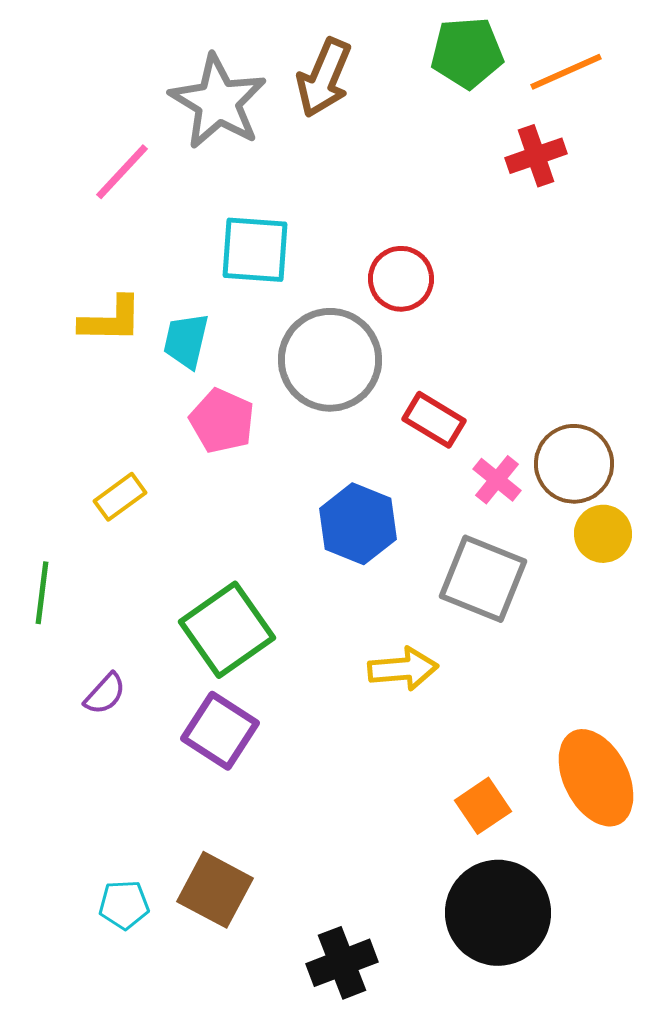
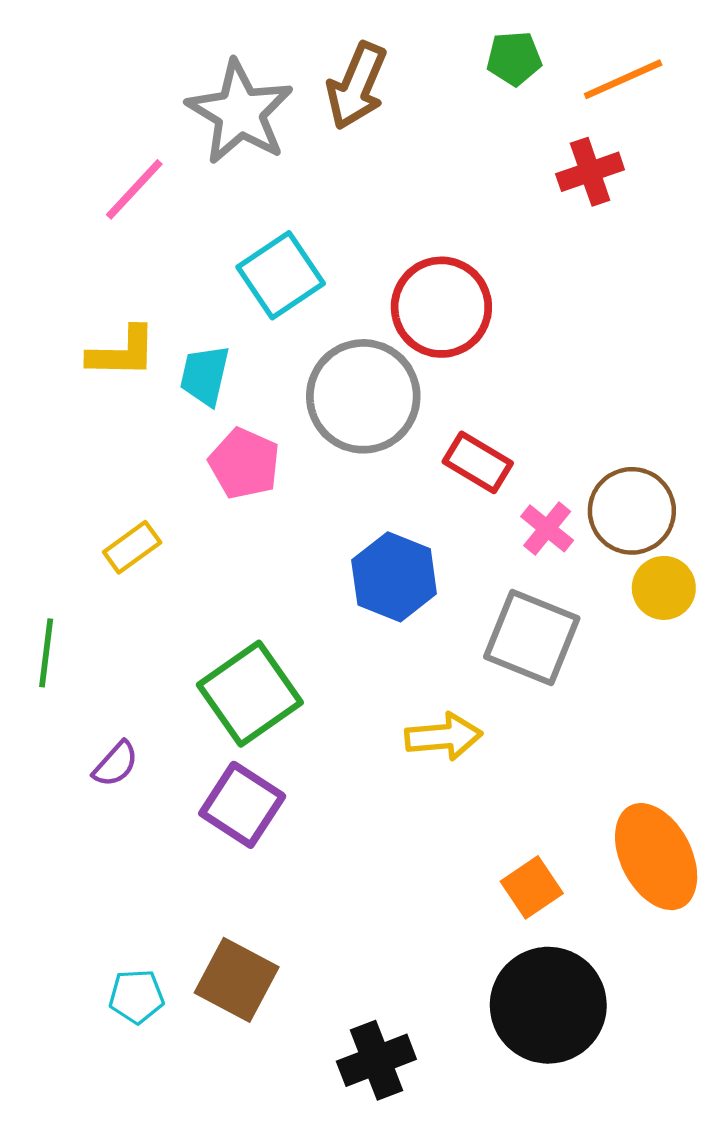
green pentagon: (467, 53) -> (514, 58), size x0.7
cyan square: (255, 250) -> (281, 275), turned -38
red circle: (401, 279) -> (441, 307), size x1.4

